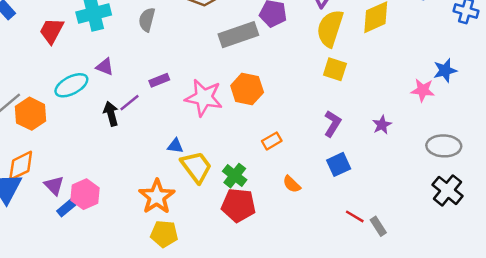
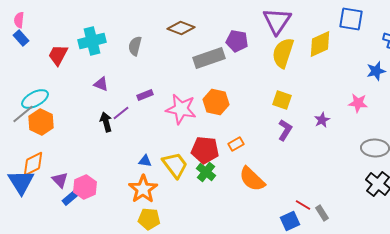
yellow square: (335, 69) -> (282, 100), moved
blue star: (445, 70) -> (376, 71), moved
cyan ellipse: (71, 85) -> (35, 99), moved
purple star: (382, 125) -> (322, 120), moved
blue triangle: (175, 146) -> (145, 161), moved
blue square: (339, 164) -> (290, 221), moved
orange semicircle: (292, 184) -> (252, 179), size x1.8
red pentagon: (238, 205) -> (205, 150), moved

